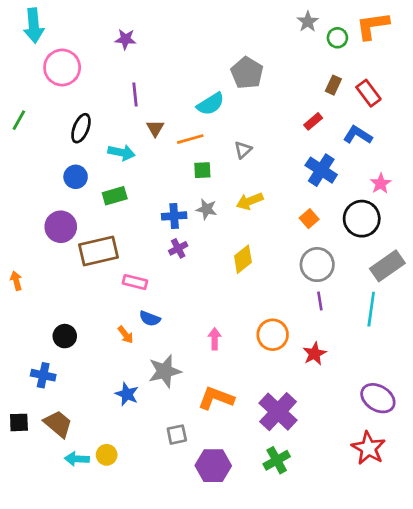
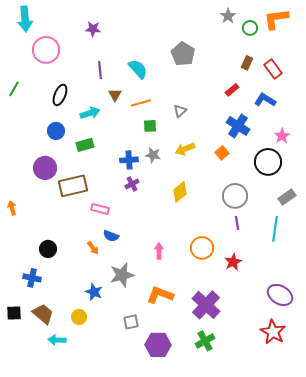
cyan semicircle: (211, 104) -> (138, 69), moved, turned -100
cyan arrow: (121, 153) -> (90, 113), turned -30
orange square: (309, 219) -> (222, 153), moved
gray rectangle: (387, 266) -> (287, 197), size x0.7
yellow circle: (107, 455) -> (79, 317), moved

